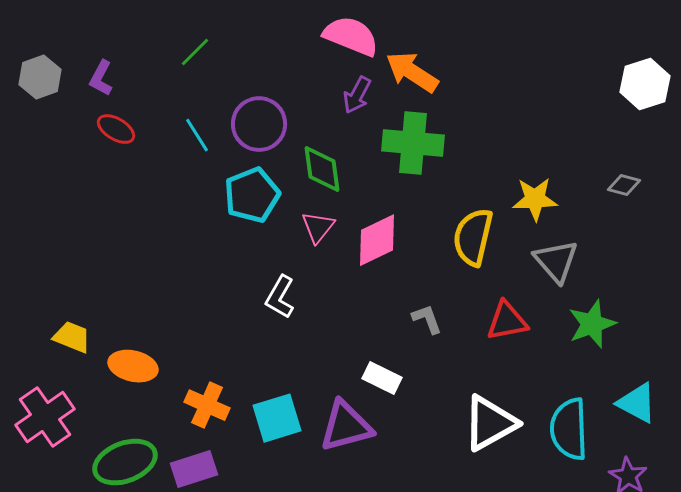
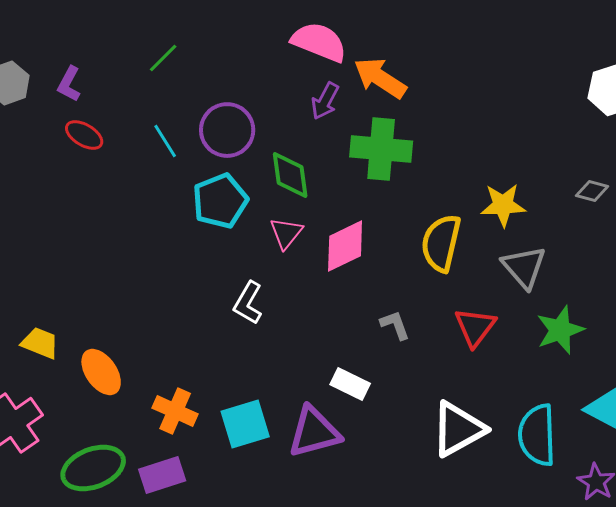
red triangle: (507, 321) -> (475, 327), turned -42
orange ellipse: (133, 366) -> (101, 372), turned 42

